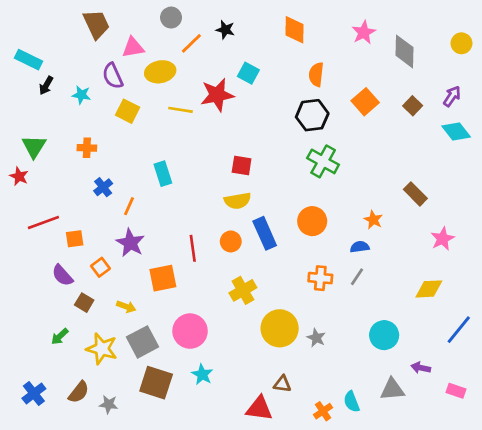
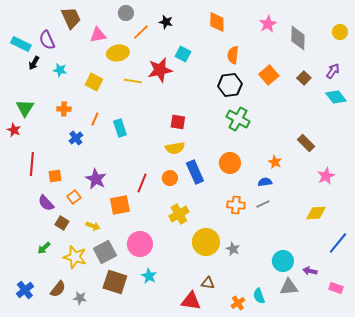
purple semicircle: (113, 76) -> (47, 40), moved
orange line: (129, 206) -> (95, 119), moved
red line: (43, 222) -> (32, 164), turned -65
red line: (193, 248) -> (142, 183), turned 30
gray line: (357, 277) -> (263, 204), turned 32
cyan circle: (384, 335) -> (283, 261), moved

